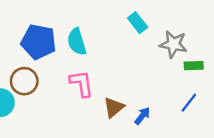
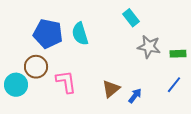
gray star: (173, 44) -> (149, 47), moved
pink L-shape: (82, 84) -> (66, 82), moved

